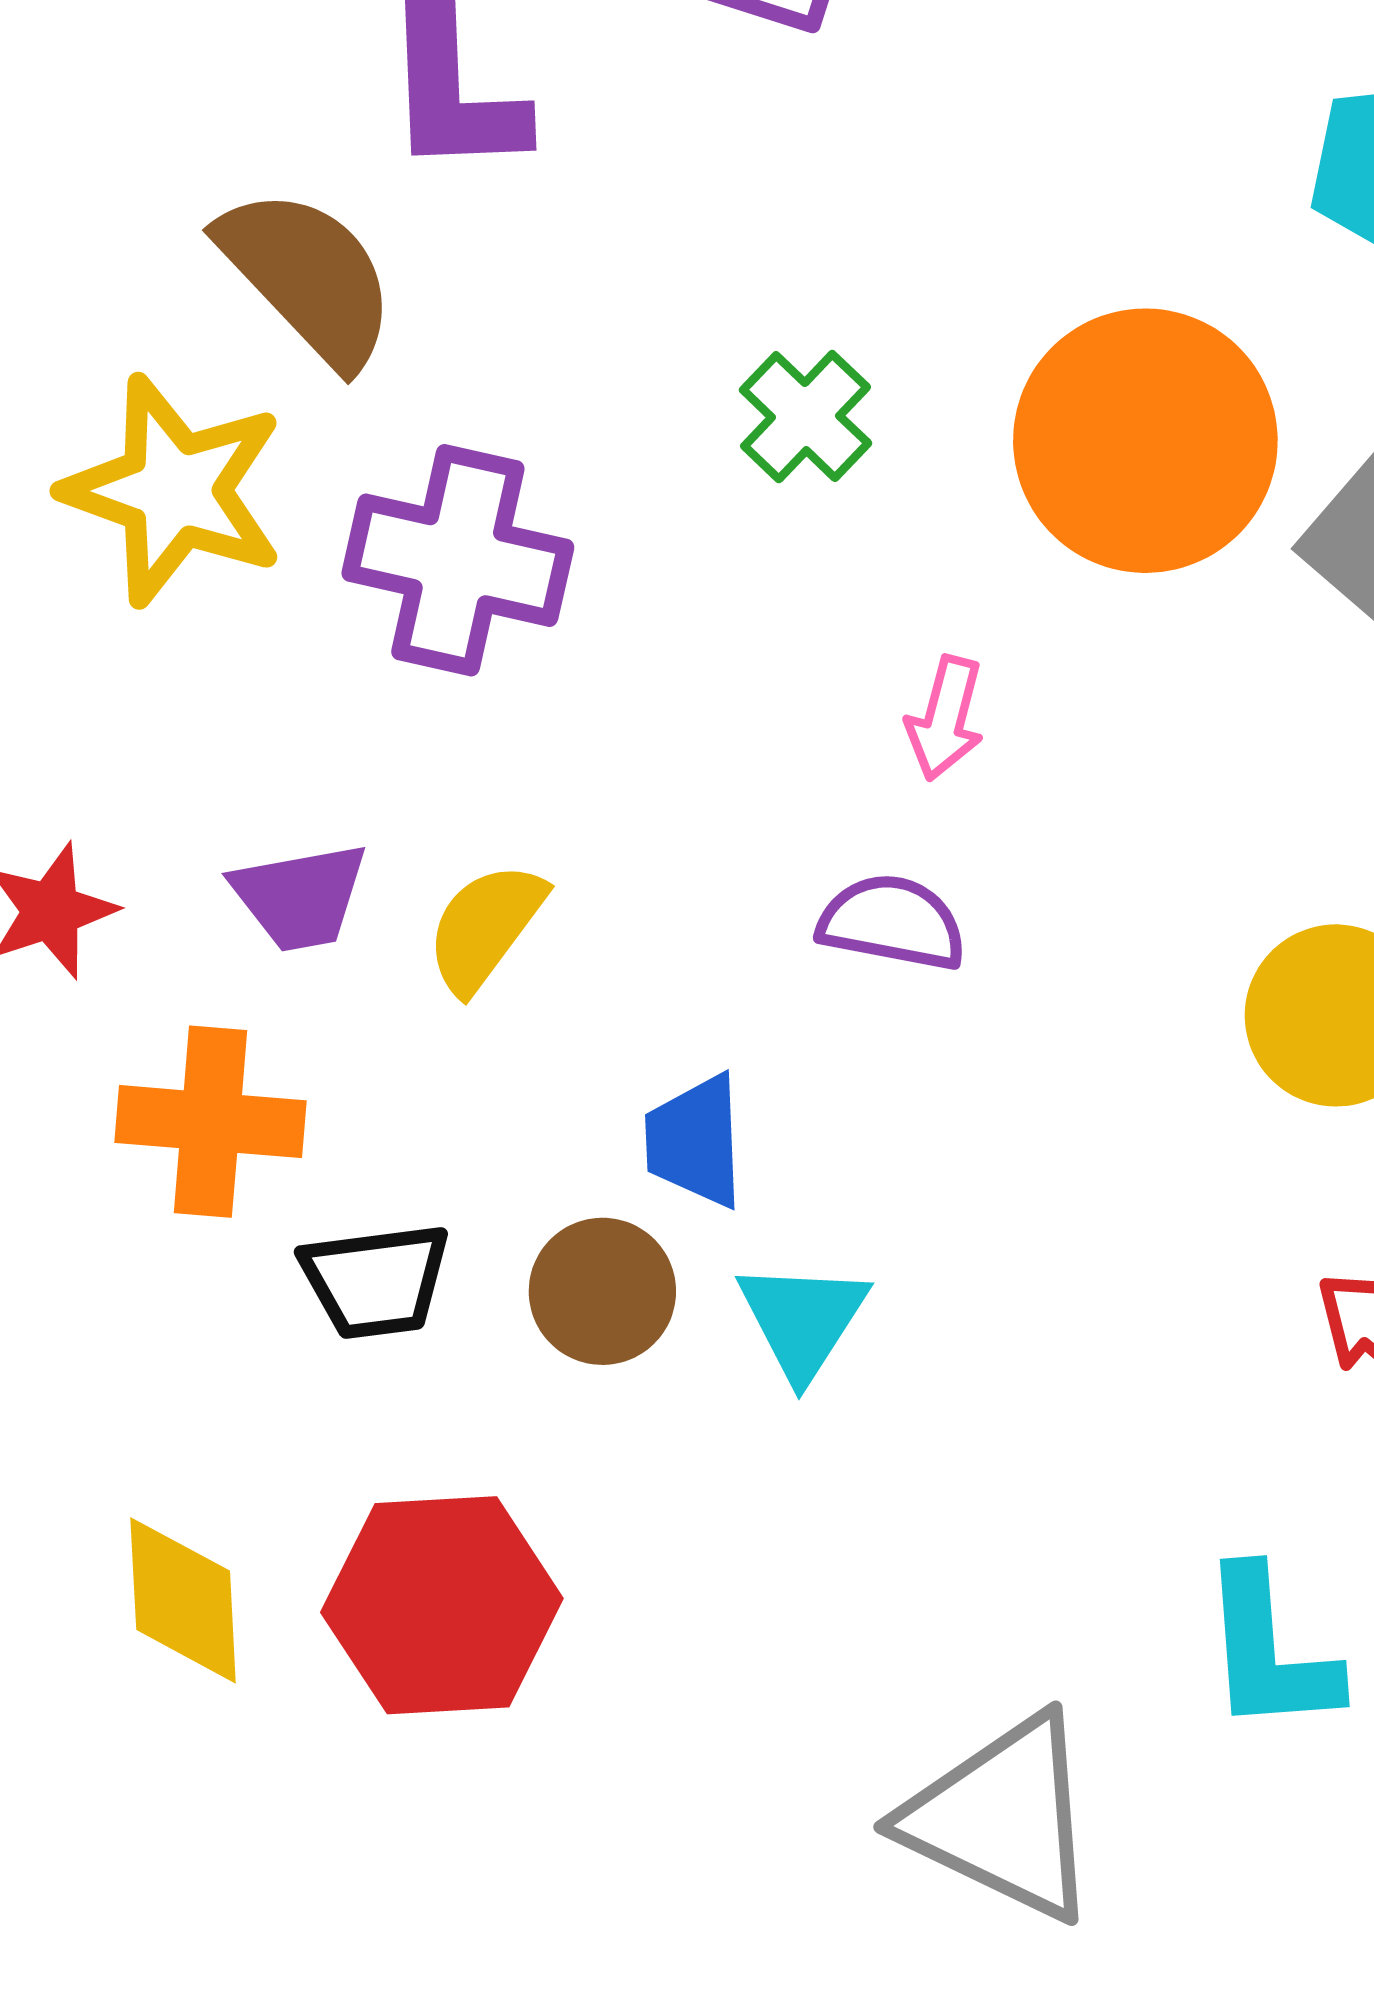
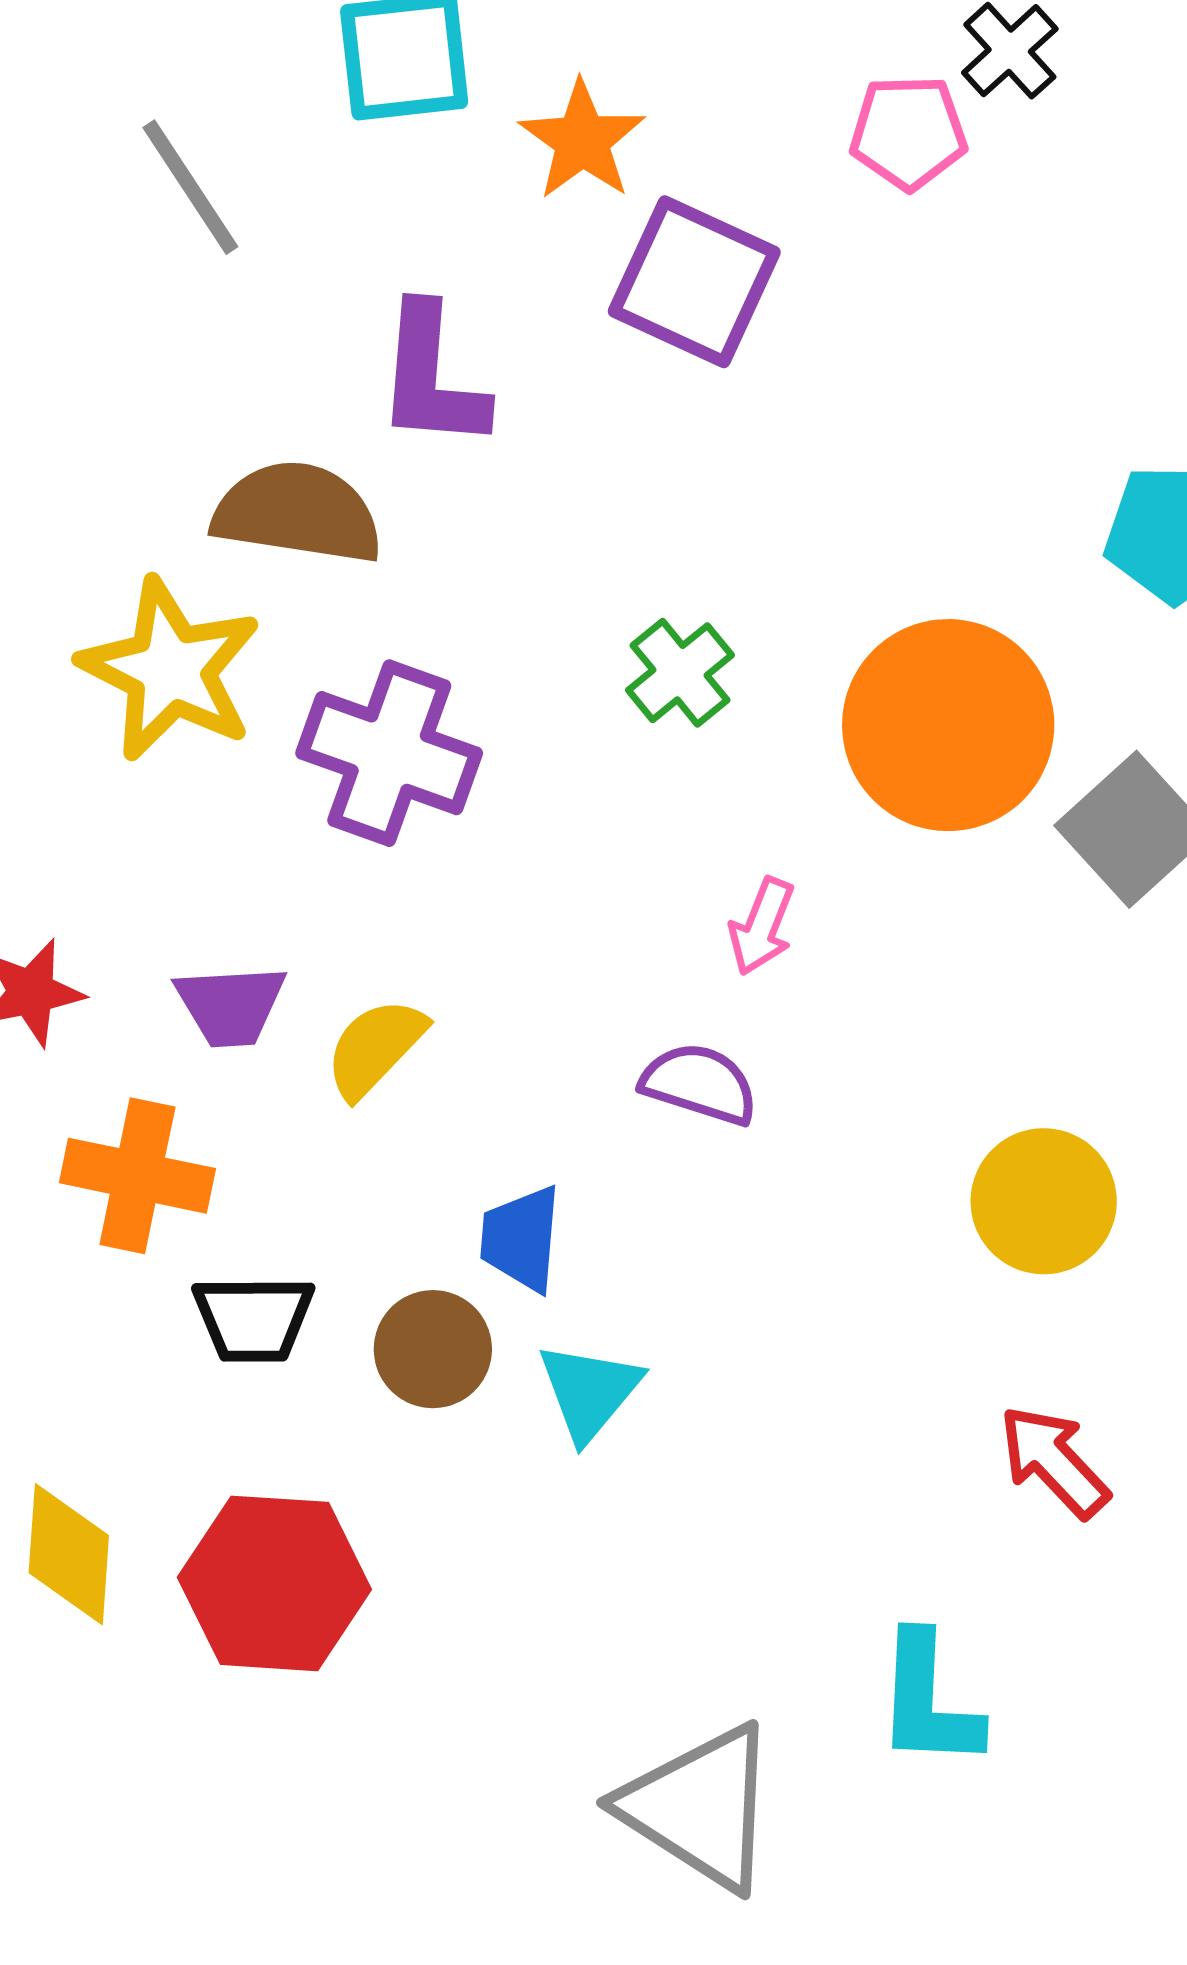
brown semicircle: (308, 277) -> (298, 513), turned -45

